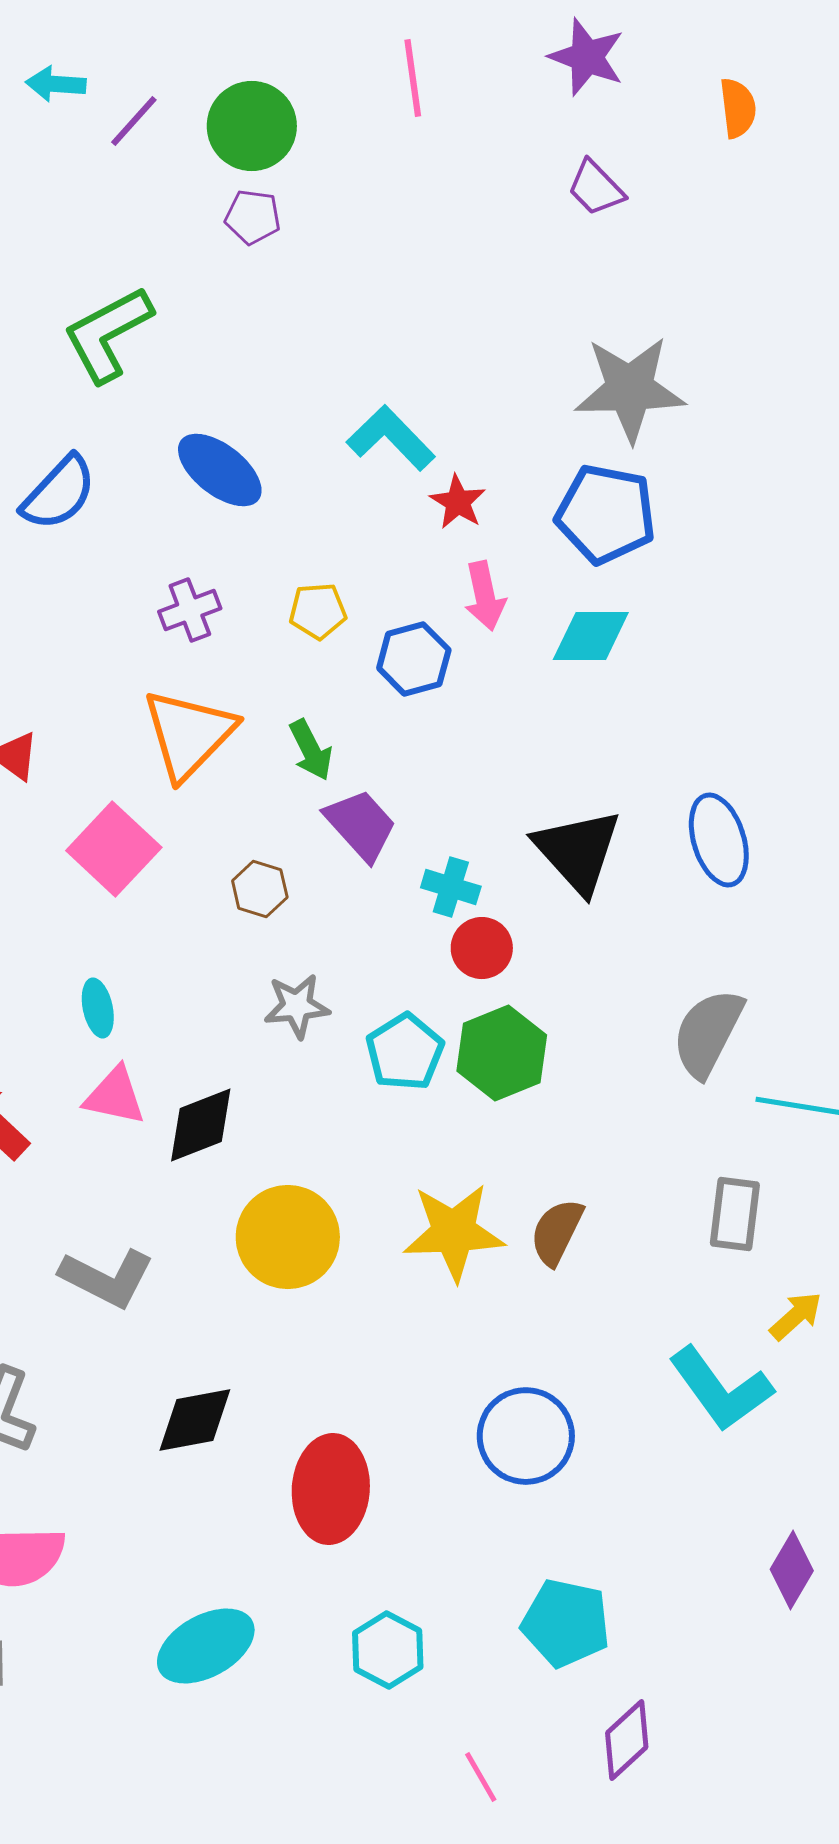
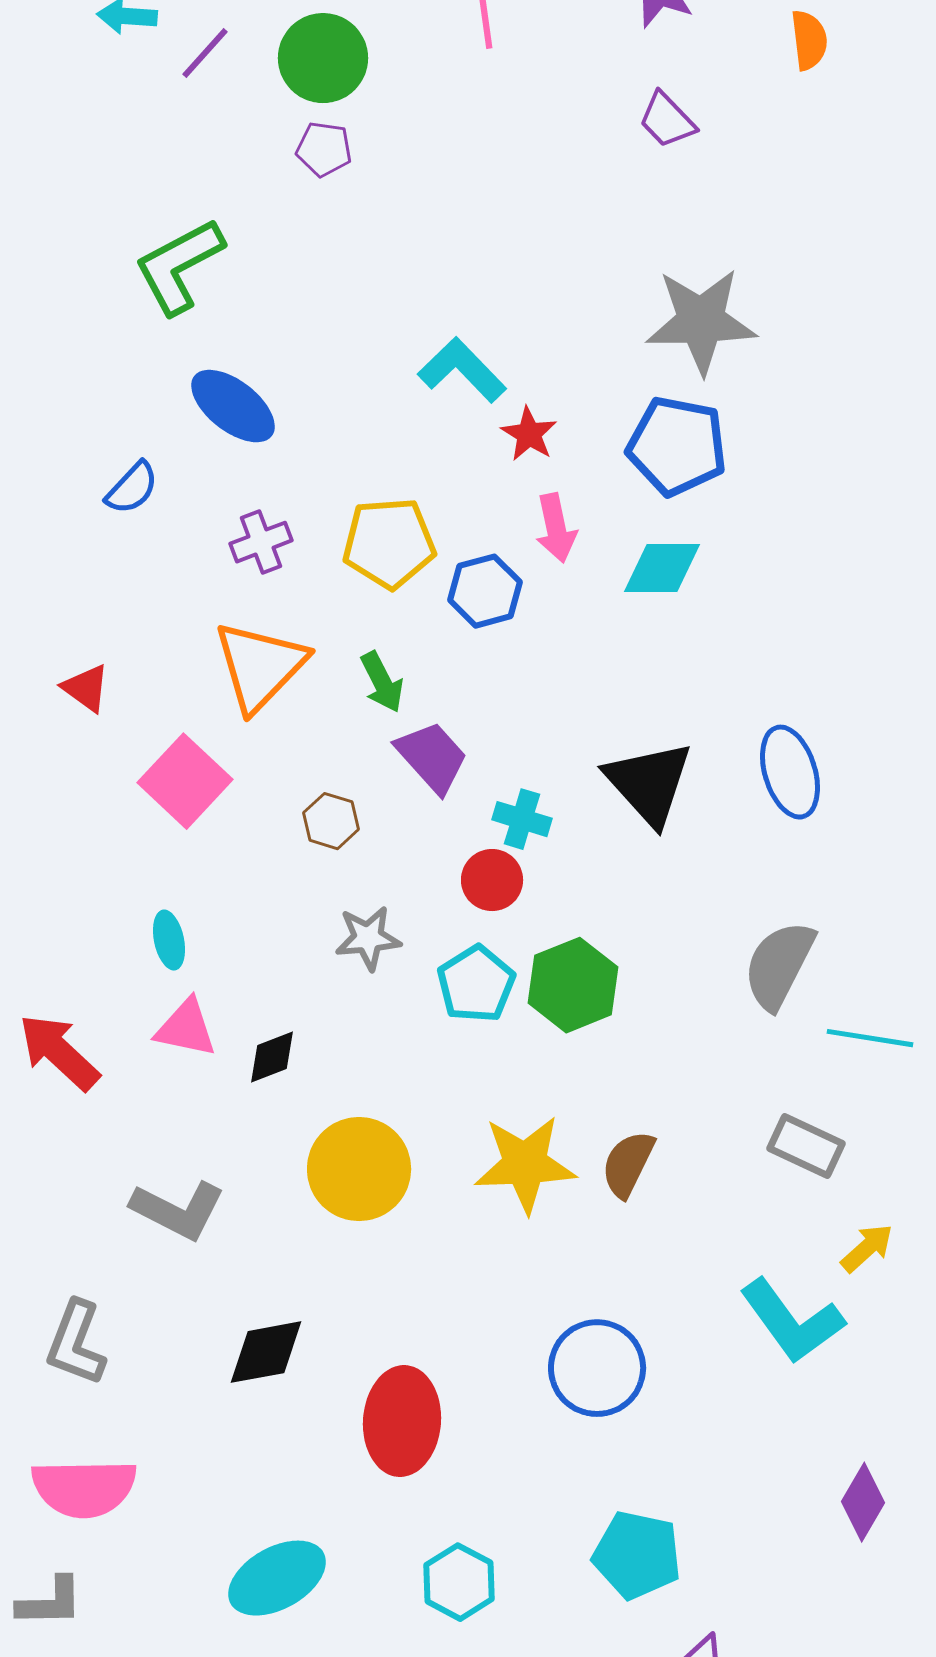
blue ellipse: (220, 470) -> (233, 406), moved
blue semicircle: (59, 493) -> (132, 488), moved, size x0.7
yellow pentagon: (318, 611) -> (389, 543), size x1.6
red circle: (482, 948) -> (492, 880), moved
black diamond: (201, 1125) -> (272, 1057), size x0.7
gray rectangle: (735, 1214) -> (806, 1146), turned -72

